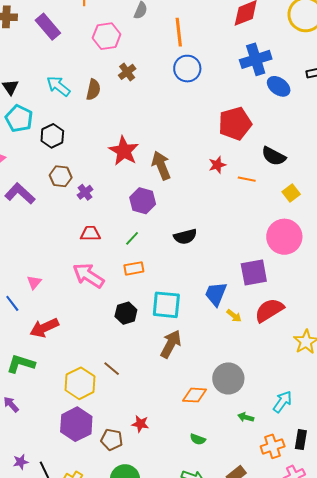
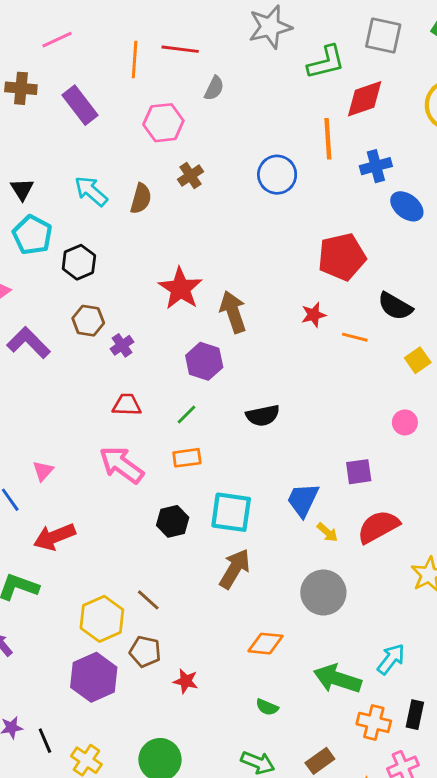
orange line: (179, 32) -> (328, 139), moved
blue cross: (256, 59) -> (376, 166), size x0.7
pink circle: (284, 237) -> (405, 422), size x0.5
purple square: (254, 272) -> (359, 472), size x0.7
gray circle: (228, 378) -> (323, 593), moved
green arrow: (246, 417) -> (337, 679), size x2.0
brown pentagon: (112, 440) -> (145, 652), moved
orange cross: (273, 446) -> (374, 722), turned 30

